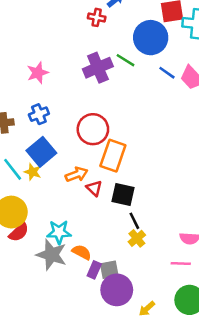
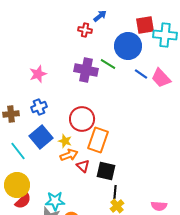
purple cross: (98, 68) -> (86, 70), turned 35
yellow star: (33, 172) -> (65, 141), moved
black line: (134, 221) -> (115, 192), turned 32

